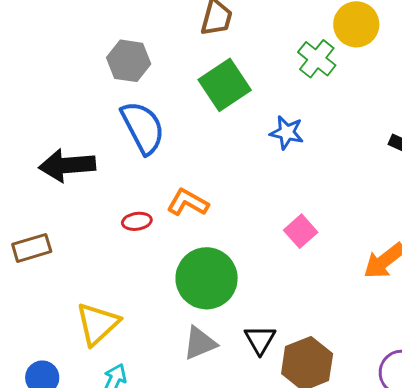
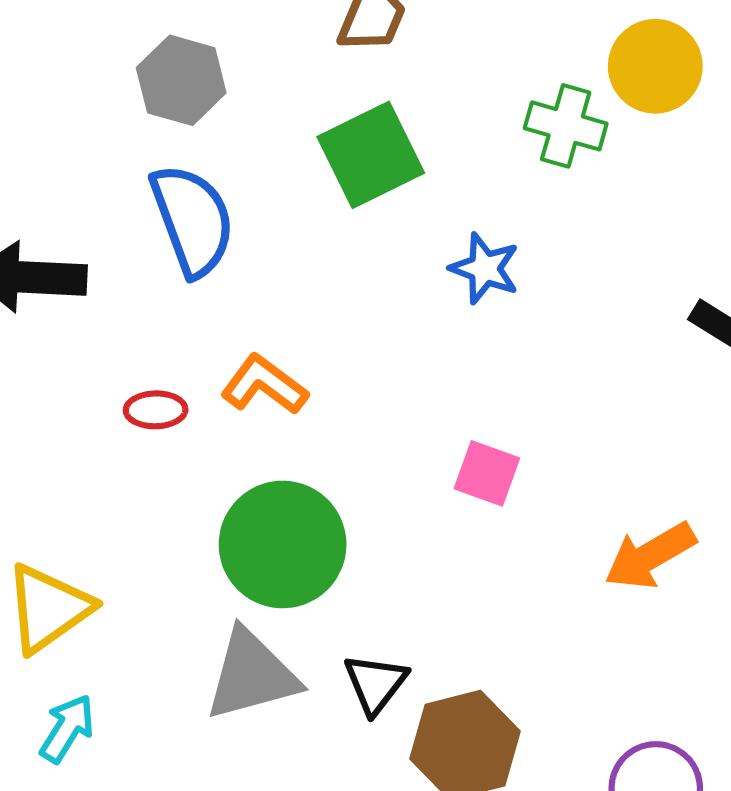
green cross: (317, 59) -> (566, 126), turned -30
pink square: (301, 231) -> (487, 473), turned -36
gray triangle: (200, 343) -> (252, 675), size x1.4

